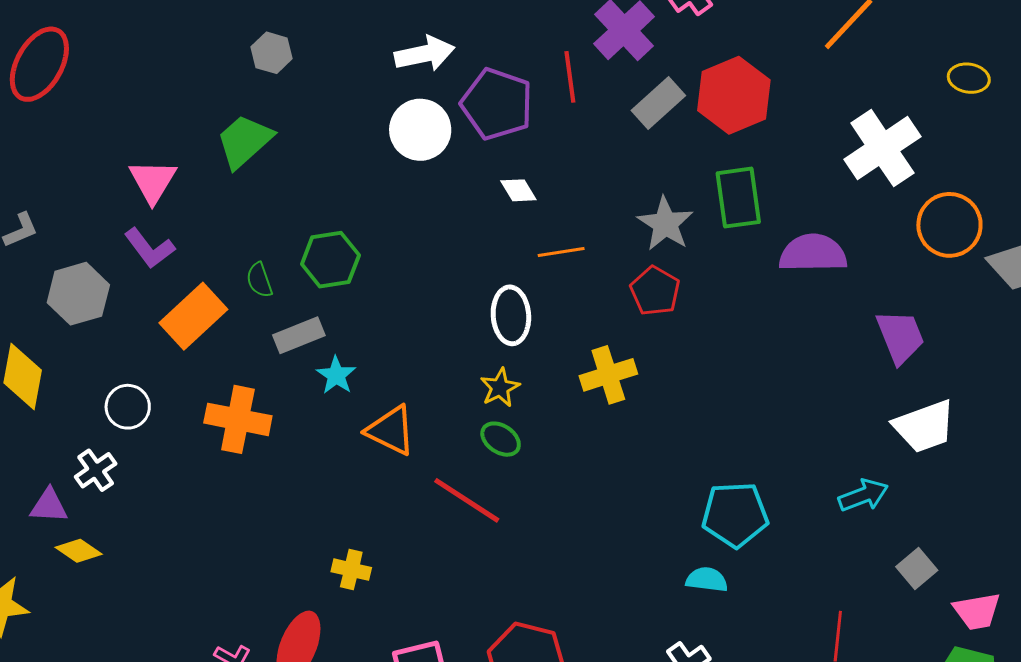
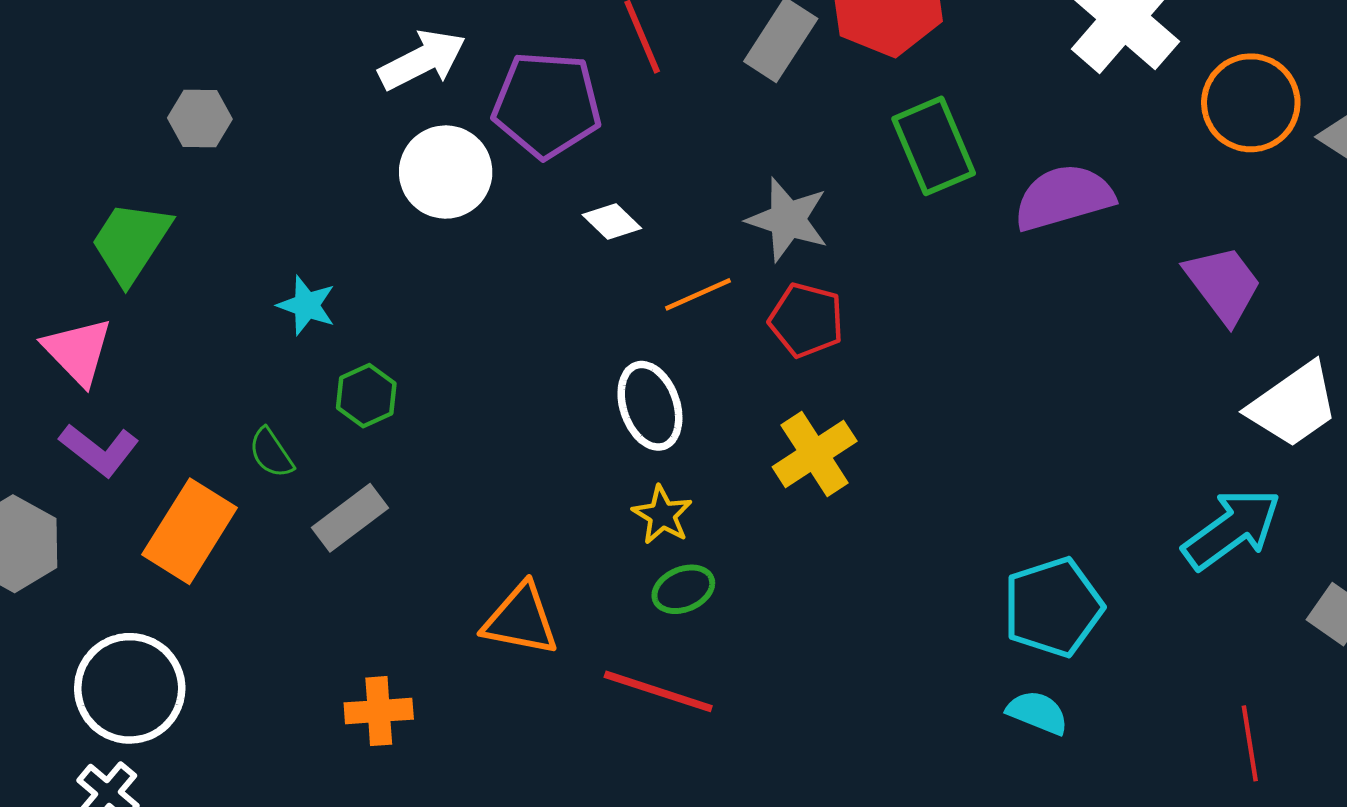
green trapezoid: (244, 141) -> (131, 242), moved
gray star: (665, 224) -> (788, 220), moved
green hexagon: (330, 260) -> (366, 396), size x0.7
red pentagon: (655, 291) -> (806, 320), moved
cyan star: (336, 375) -> (307, 305), moved
white circle: (128, 407) -> (130, 688), size x1.6
orange cross: (238, 419) -> (379, 711), moved, size x0.7
green ellipse: (501, 439) -> (683, 589), turned -42
cyan arrow: (863, 495) -> (1232, 529), size x1.4
cyan semicircle: (707, 580) -> (1038, 713), turned 30

